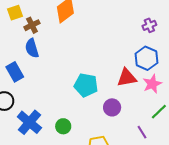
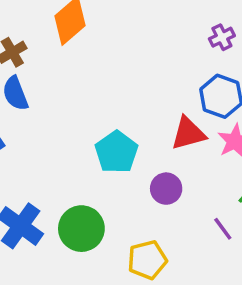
cyan pentagon: (86, 85) -> (116, 152), turned 30
green circle: (63, 126) -> (81, 229), size x1.6

